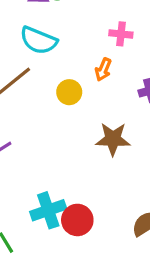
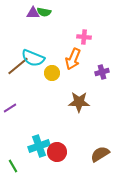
cyan semicircle: (38, 40) -> (33, 58), moved
orange arrow: (103, 70) -> (73, 59), size x1.5

